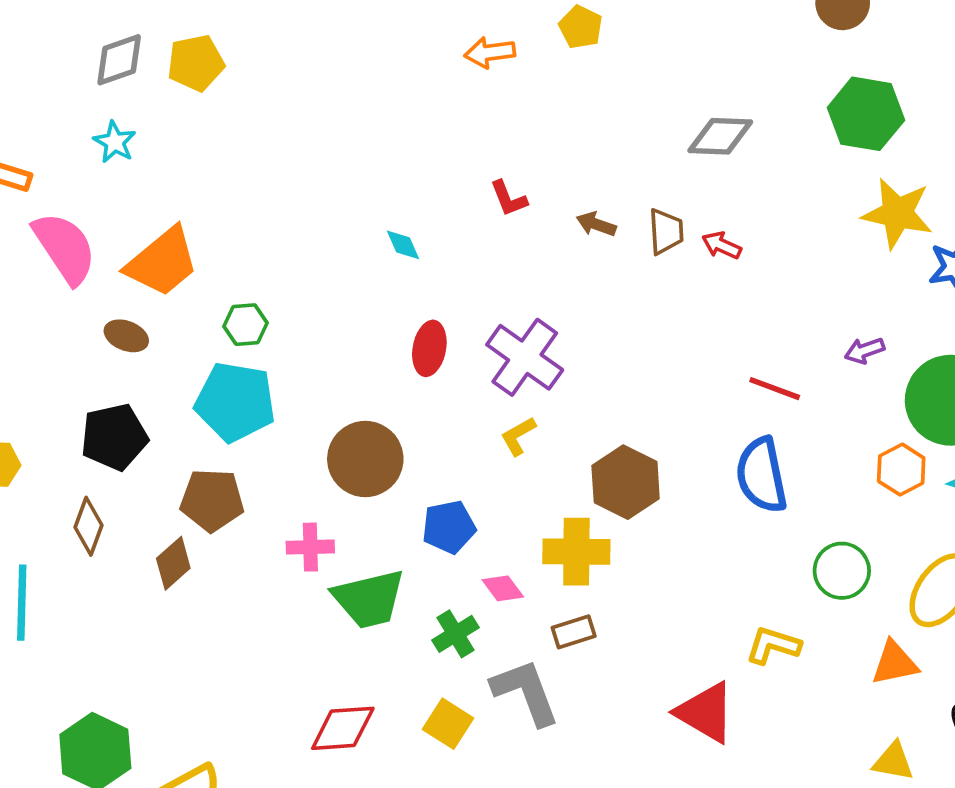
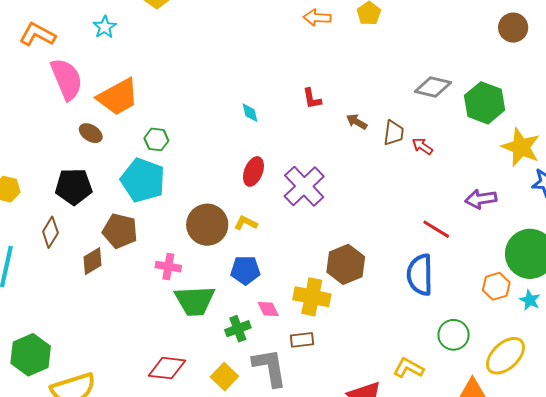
green hexagon: (866, 114) -> (485, 103), moved
purple arrow: (865, 351) -> (481, 199), moved, size x1.4
yellow L-shape: (518, 436) -> (246, 223), moved, turned 45

